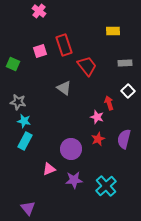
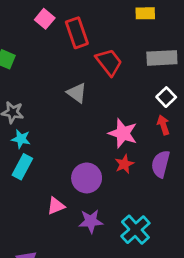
pink square: (40, 51) -> (45, 19), moved, turned -32
gray rectangle: (125, 63) -> (162, 58), size x1.5
red arrow: (109, 103) -> (163, 125), moved
pink star: (97, 117) -> (123, 133), size x1.5

